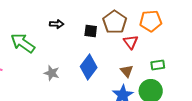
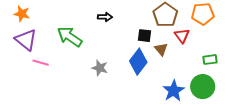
black square: (91, 31) -> (144, 36), moved
brown triangle: (127, 71) -> (161, 49), moved

